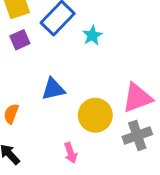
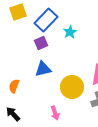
purple square: (20, 40) -> (41, 43), moved

